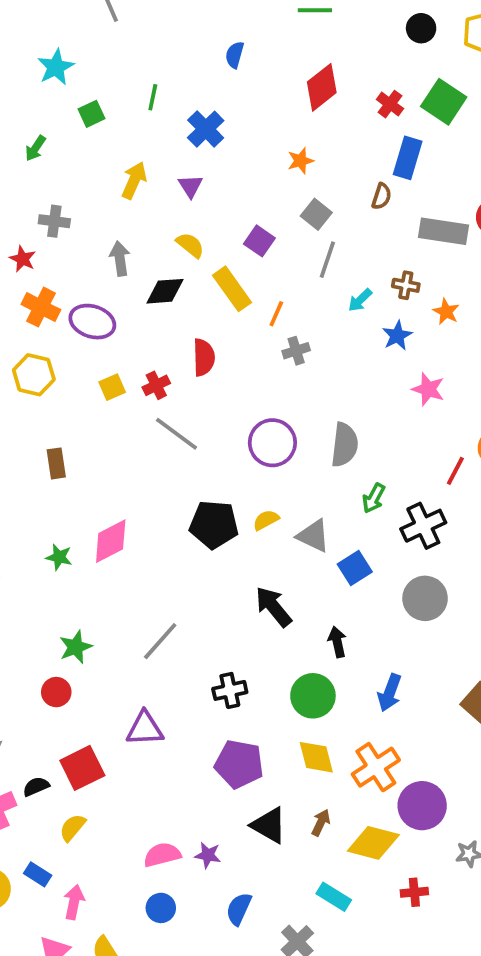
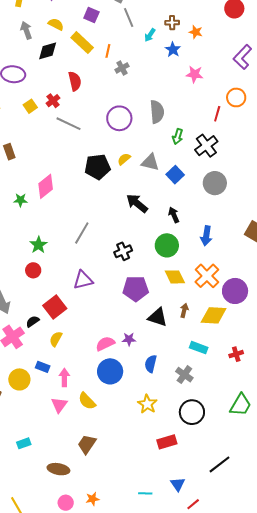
gray arrow: (120, 259) -> (26, 30), moved
gray line: (327, 260) -> (129, 17), turned -30
red cross: (414, 892) -> (236, 354), moved
blue circle: (161, 908) -> (110, 371), size x1.6

